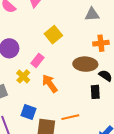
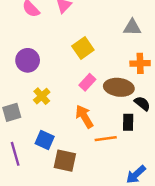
pink rectangle: (37, 60) -> (87, 82), moved
orange arrow: (50, 83) -> (84, 117), moved
orange line: (70, 117) -> (106, 139), moved

